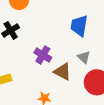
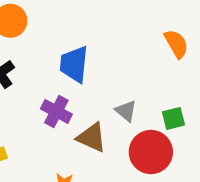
blue trapezoid: (79, 26) -> (74, 64), moved

